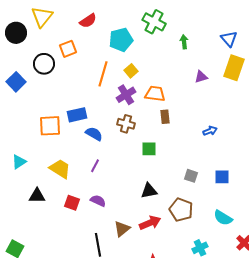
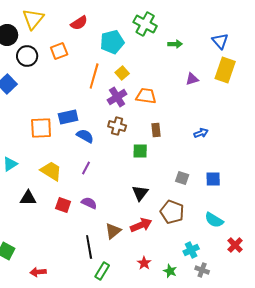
green arrow: (184, 42) -> (175, 44), turned 96
black circle: (44, 64) -> (27, 56), moved
brown rectangle: (165, 117) -> (156, 130), moved
black triangle: (149, 191) -> (140, 193), turned -42

